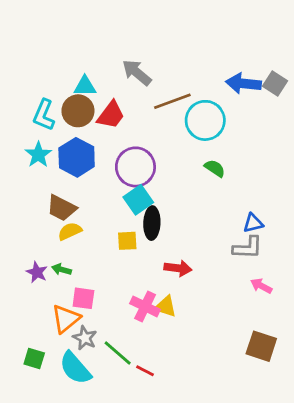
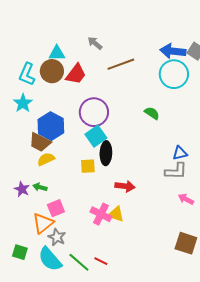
gray arrow: (137, 73) -> (95, 43), size x0.7
cyan circle: (205, 120) -> (174, 74), moved
blue hexagon: (77, 157) -> (51, 126), moved
pink square: (83, 298) -> (56, 208), turned -30
green line: (118, 353) -> (79, 262), moved

